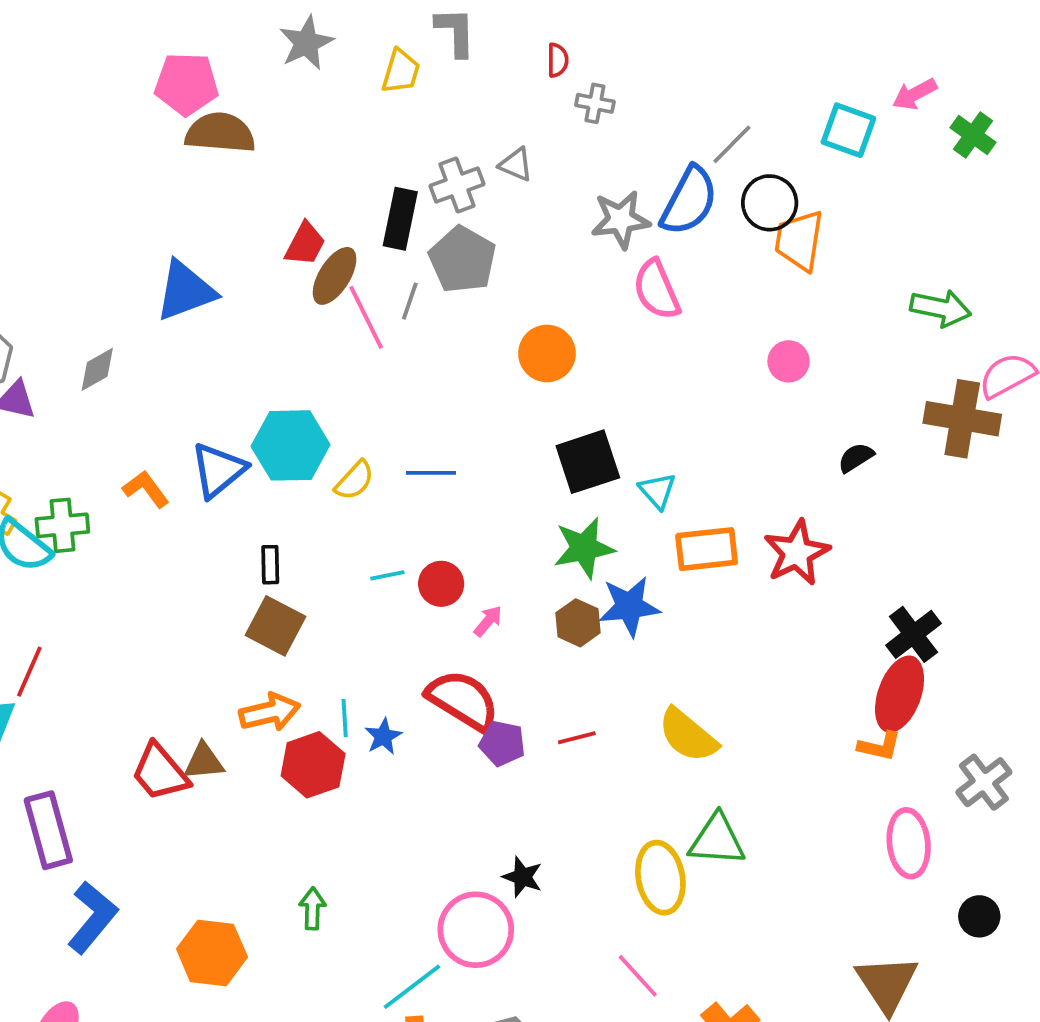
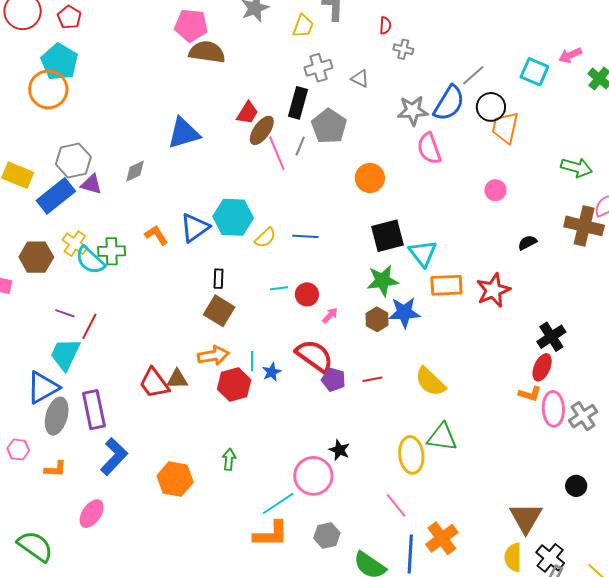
gray cross: (457, 185) -> (318, 68), moved
cyan triangle: (657, 491) -> (423, 253), size x1.4
red ellipse: (900, 694) -> (542, 367), size x0.7
pink ellipse: (909, 843) -> (553, 409), moved

